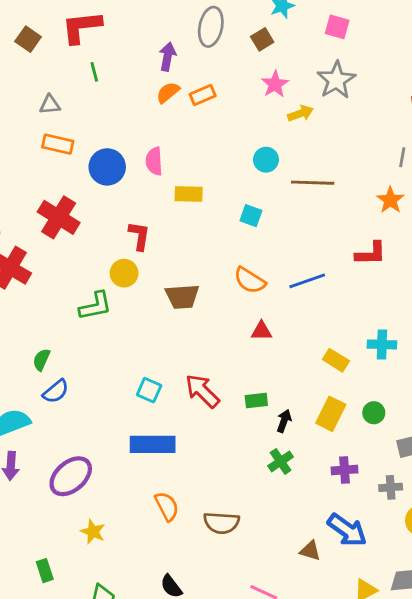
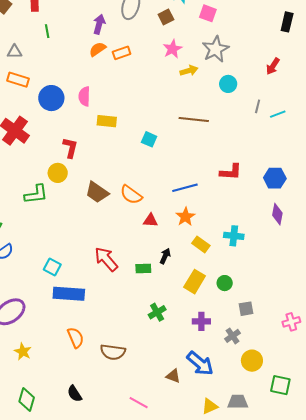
pink square: (337, 27) -> (208, 13), moved
cyan circle: (266, 160) -> (228, 84), moved
orange star: (390, 200) -> (185, 217), moved
orange semicircle: (250, 280) -> (131, 195), moved
brown trapezoid: (182, 297) -> (97, 192), turned 35
cyan square: (149, 390) -> (52, 267), moved
black arrow: (284, 421) -> (165, 256), moved
gray cross: (391, 487) -> (233, 336), turned -35

